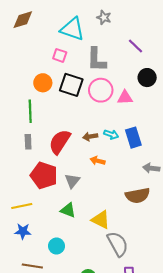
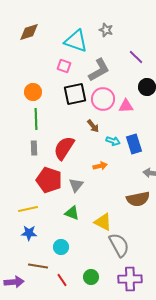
gray L-shape: (97, 60) -> (99, 70), turned -120
orange circle: (43, 83) -> (33, 92), moved
black square: (71, 85) -> (75, 94), turned -30
brown arrow: (90, 136) -> (93, 126), moved, turned -120
orange arrow: (98, 161) -> (100, 166), turned 152

